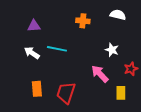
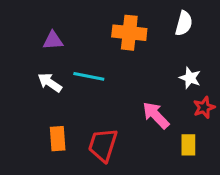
white semicircle: (118, 15) -> (184, 23), turned 91
orange cross: (83, 21) -> (129, 33), size x1.5
white star: (112, 50) -> (190, 78), moved

